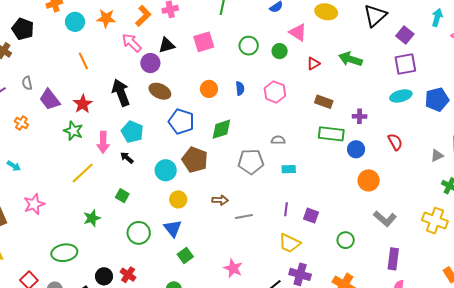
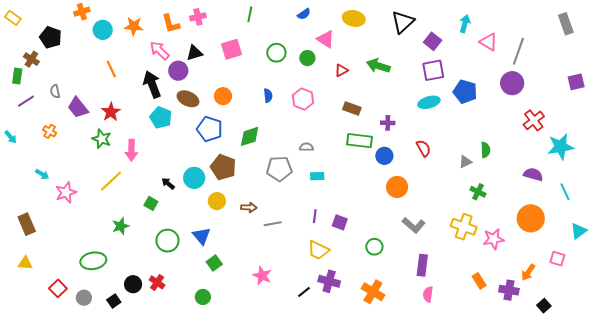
orange L-shape: (143, 16) -> (171, 24), turned 120
orange circle: (209, 89) -> (223, 96), moved
black arrow: (121, 93) -> (152, 84), moved
blue pentagon: (437, 100) -> (465, 92), moved, turned 30
cyan pentagon: (132, 132) -> (161, 117), moved
black arrow: (127, 158) -> (168, 184), moved
yellow circle: (178, 199) -> (217, 201), moved
pink star: (34, 204) -> (66, 193), moved

